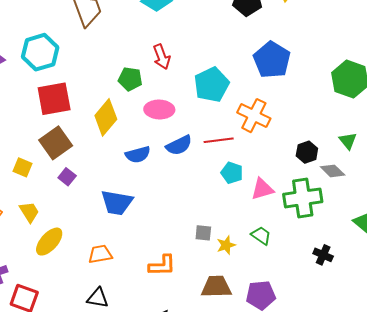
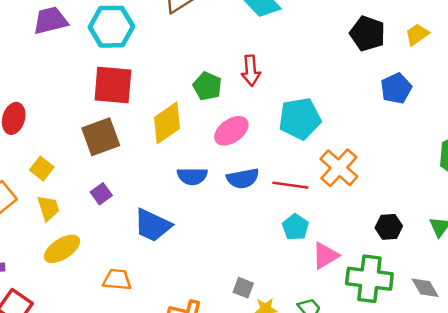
blue pentagon: (272, 60) -> (396, 88), moved, size x0.7
pink ellipse: (159, 109) -> (231, 131), turned -52
yellow square: (23, 167) -> (42, 168), moved
gray diamond: (333, 171) -> (425, 288), moved
purple square: (67, 177) -> (101, 194), moved
pink triangle: (262, 189) -> (325, 256), turned -30

